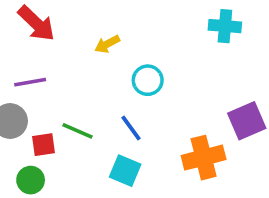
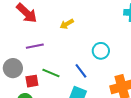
cyan circle: (148, 80) -> (101, 51), moved
purple line: (30, 82) -> (35, 46), moved

